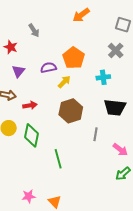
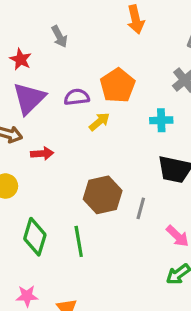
orange arrow: (81, 15) -> (136, 19), turned -72
purple triangle: (18, 71) -> (29, 98), size x1.6
brown hexagon: (71, 111) -> (103, 195), moved
green diamond: (31, 135) -> (35, 237), moved

